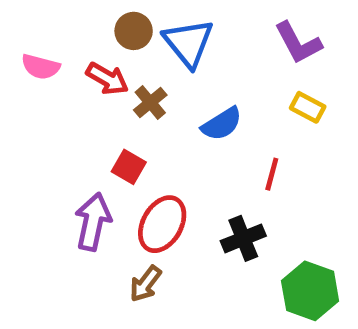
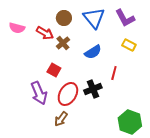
brown circle: (134, 31) -> (64, 18), moved
blue triangle: (188, 43) -> (94, 18), moved
purple arrow: (93, 222) -> (39, 93), turned 145
black cross: (243, 238) -> (93, 89), moved

